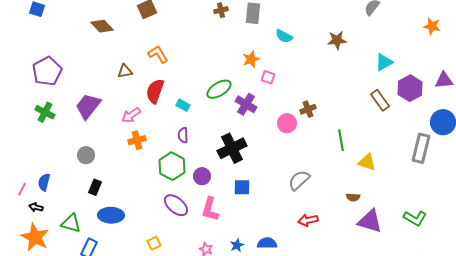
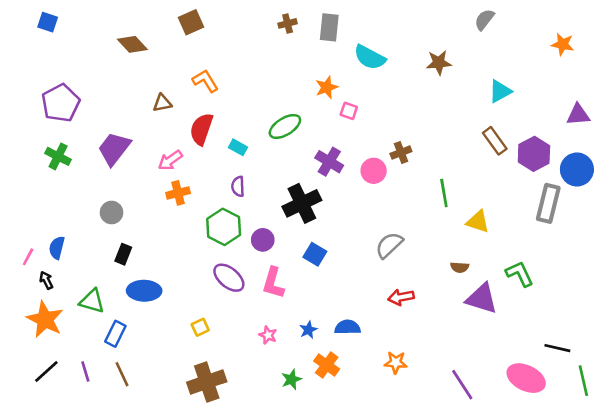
cyan semicircle: (284, 36) -> (370, 57), size x1.4
purple hexagon: (410, 88) -> (534, 154), moved
purple cross: (246, 104) -> (329, 162), moved
blue square: (242, 187) -> (315, 254), turned 30
black arrow: (36, 207) -> (46, 280), turned 48
green L-shape: (415, 218) -> (520, 274), moved, turned -145

